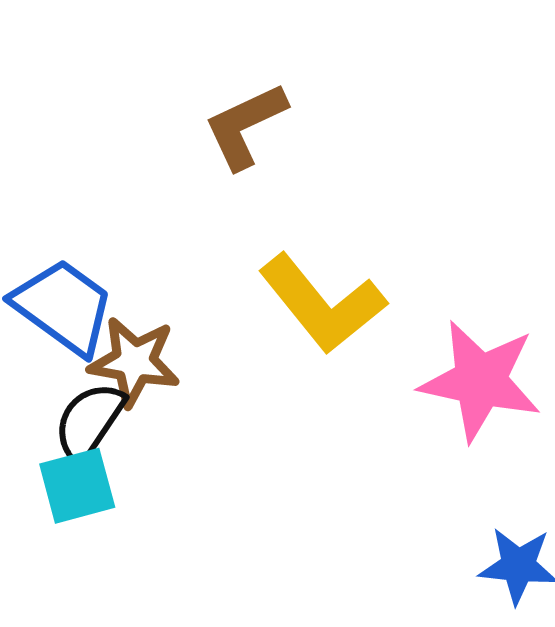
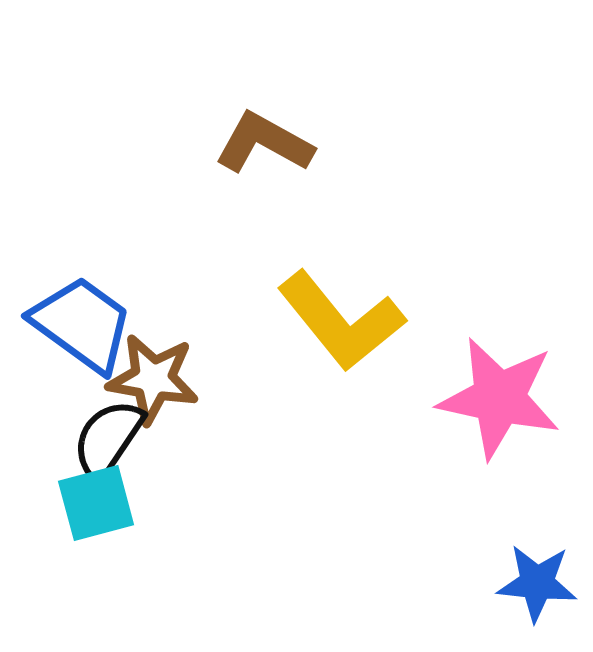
brown L-shape: (245, 126) -> (264, 143), turned 54

